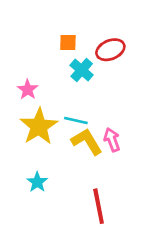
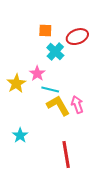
pink star: (28, 90) -> (37, 73), moved
yellow star: (39, 126) -> (16, 83), moved, size x0.7

